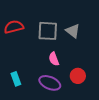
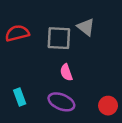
gray triangle: (73, 31) -> (86, 27), moved
red circle: (78, 76) -> (108, 106), moved

